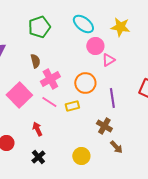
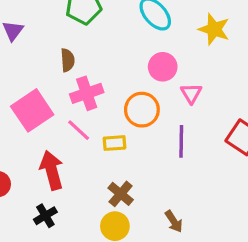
pink circle: (95, 46) -> (163, 67), moved
pink triangle: (108, 60) -> (191, 93), moved, turned -40
brown cross: (104, 126) -> (121, 194), moved
red arrow: (37, 129) -> (52, 170), size x1.6

